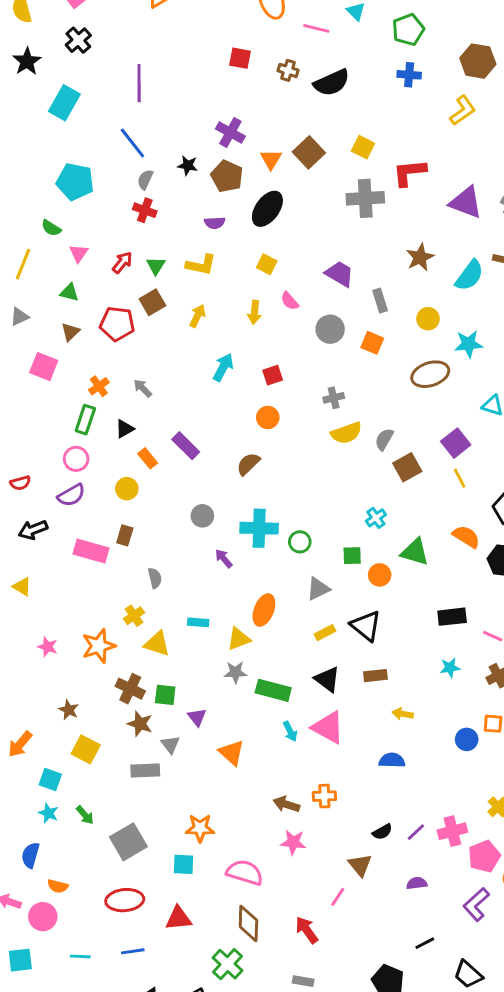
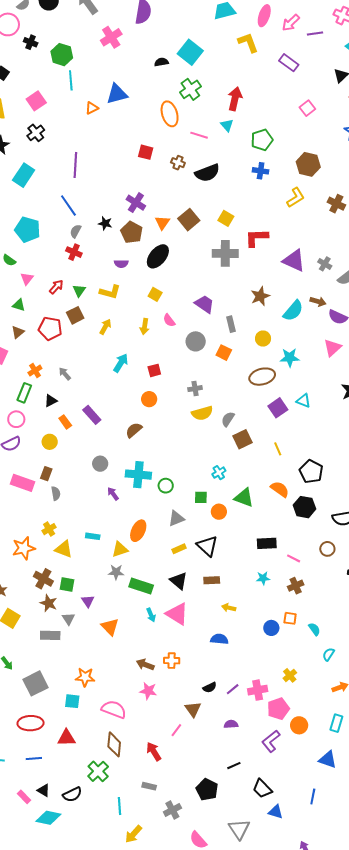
purple square: (456, 443) -> (278, 408), moved
gray semicircle: (155, 578) -> (56, 493), moved

